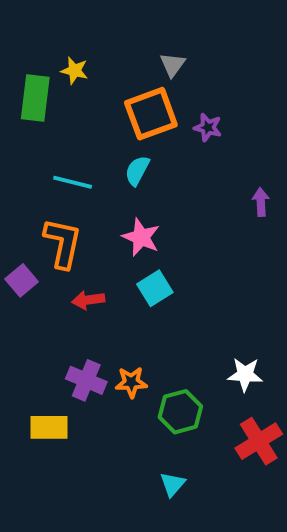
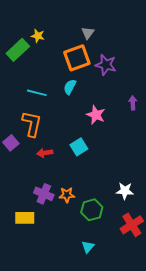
green rectangle: (35, 98) -> (18, 50), turned 40
purple star: (208, 127) -> (106, 65), size x1.5
pink star: (141, 237) -> (96, 115), moved

